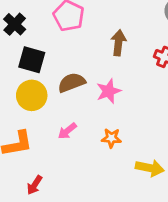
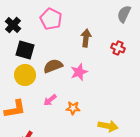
orange star: (111, 138) -> (73, 108), moved

